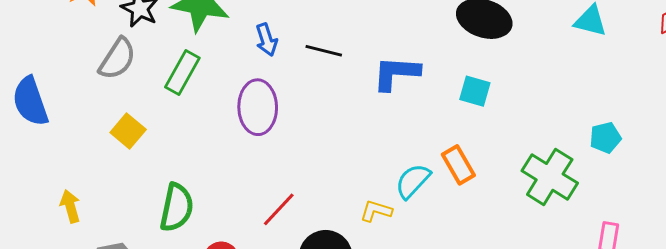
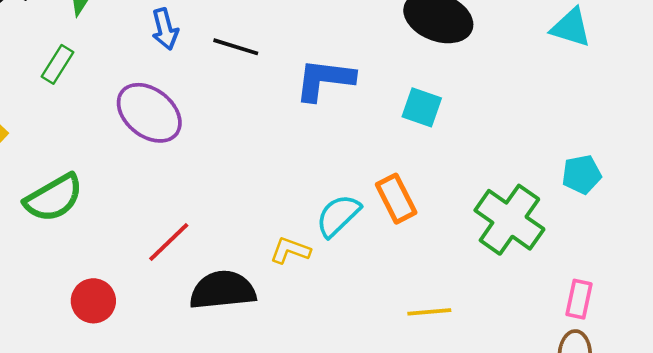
green rectangle: (182, 73) -> (58, 64), size x0.7
purple ellipse: (258, 107) -> (149, 113), turned -54
green semicircle: (177, 208) -> (54, 198), moved, turned 45

